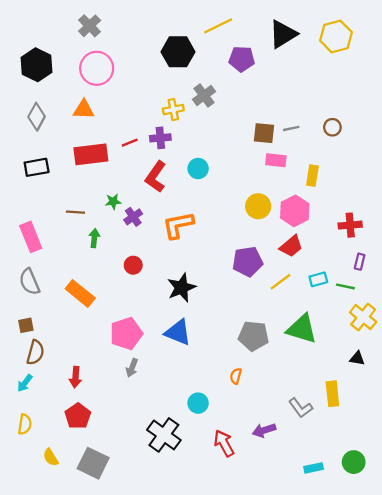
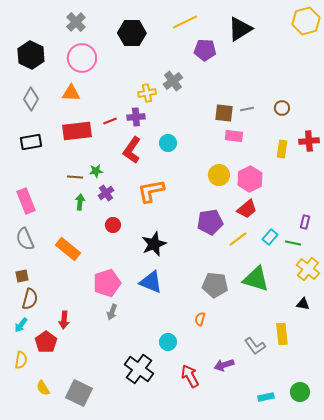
yellow hexagon: (336, 36) -> (306, 21), moved
black hexagon: (178, 52) -> (132, 33), moved
yellow rectangle: (312, 176) -> (282, 149), moved
brown line: (75, 212) -> (75, 177), moved
purple cross: (133, 217) -> (106, 193), moved
red cross: (350, 225) -> (309, 141), moved
cyan rectangle: (318, 279) -> (270, 237), turned -35
red pentagon: (78, 416) -> (46, 342), moved

